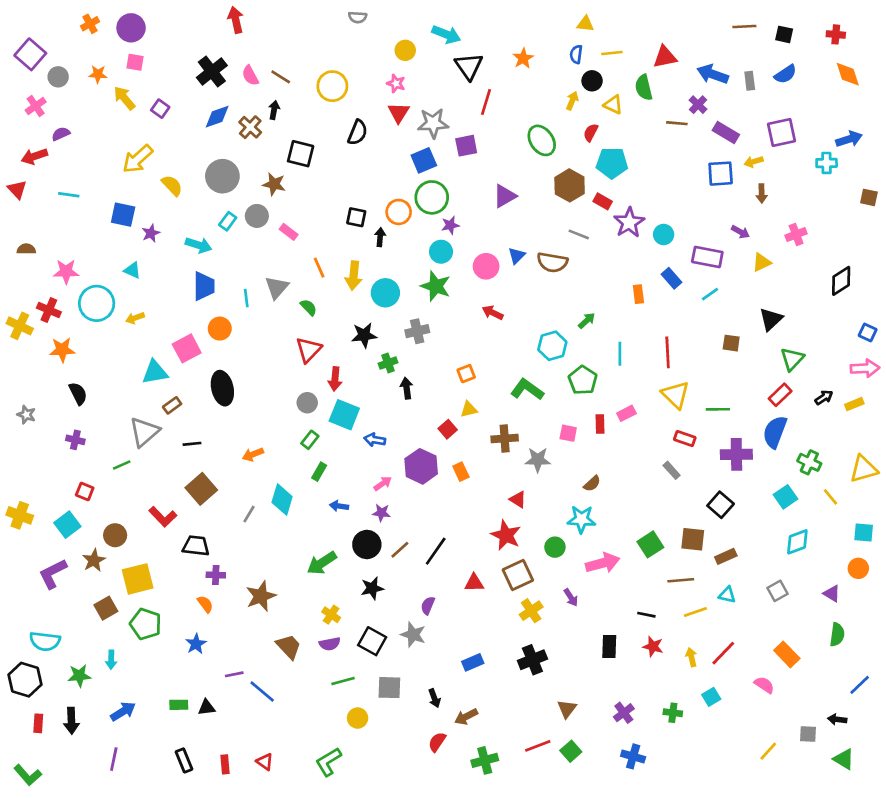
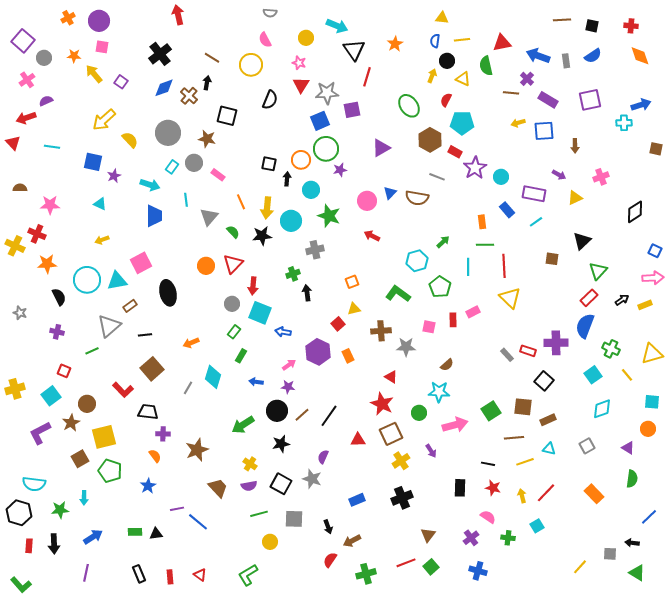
pink semicircle: (250, 76) -> (265, 40), moved
yellow arrow: (754, 162) -> (518, 123), moved
cyan circle: (441, 252) -> (311, 190), moved
cyan line: (246, 298) -> (186, 200), moved
cyan circle: (97, 303) -> (87, 280), moved
orange circle: (220, 329) -> (206, 266), moved
black star: (364, 335) -> (262, 236), moved
green line: (718, 409) -> (485, 245), moved
red rectangle: (685, 439) -> (528, 351), moved
yellow cross: (20, 515) -> (15, 389), turned -36
pink semicircle: (764, 685) -> (488, 517), moved

